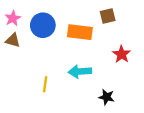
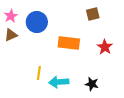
orange rectangle: (80, 32) -> (69, 43), moved
brown triangle: (13, 40) -> (11, 35), turned -40
cyan arrow: (80, 72) -> (59, 82), moved

